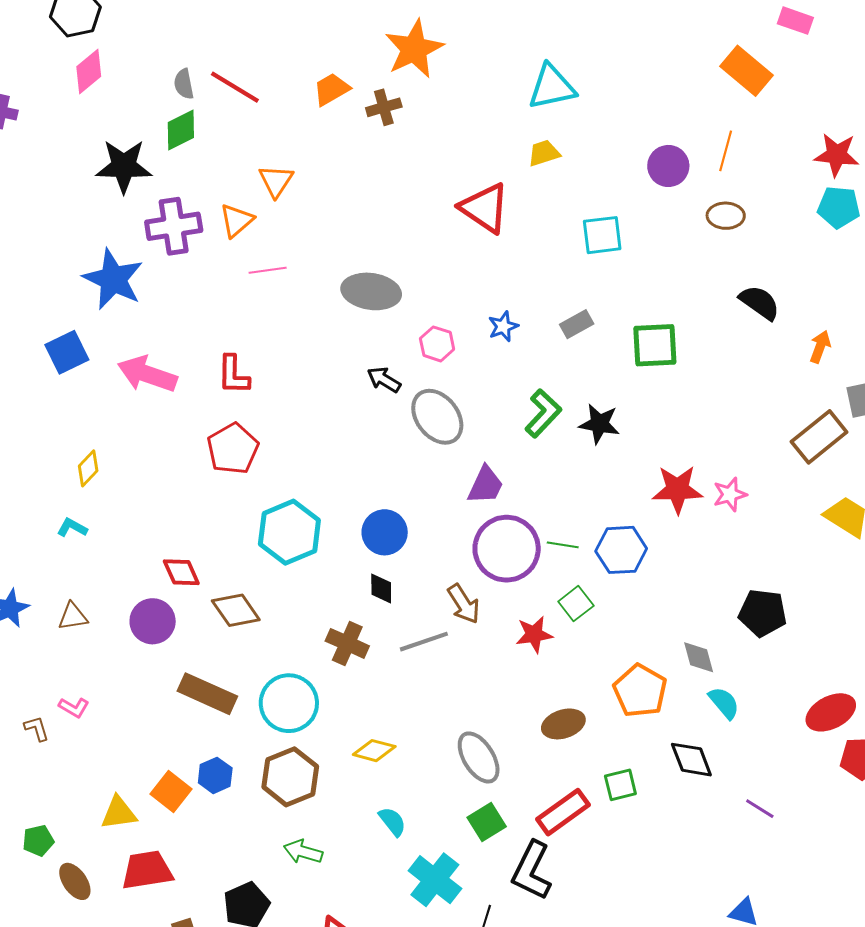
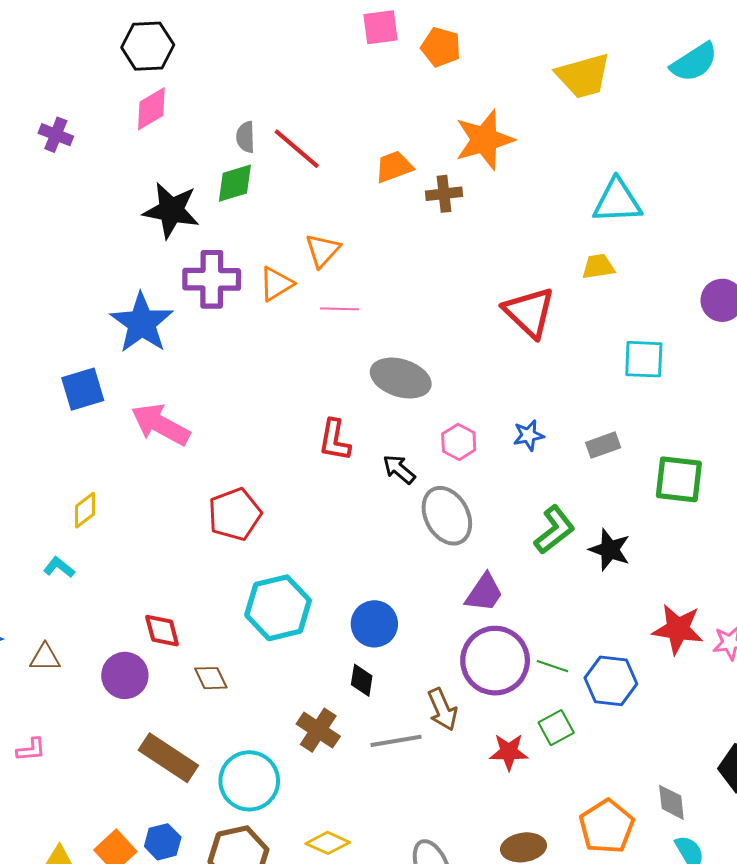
pink line: (268, 270) -> (340, 309), moved
red L-shape: (233, 375) -> (335, 440), moved
brown diamond: (236, 610) -> (211, 678), size x0.7
pink L-shape: (74, 707) -> (31, 750), turned -44

